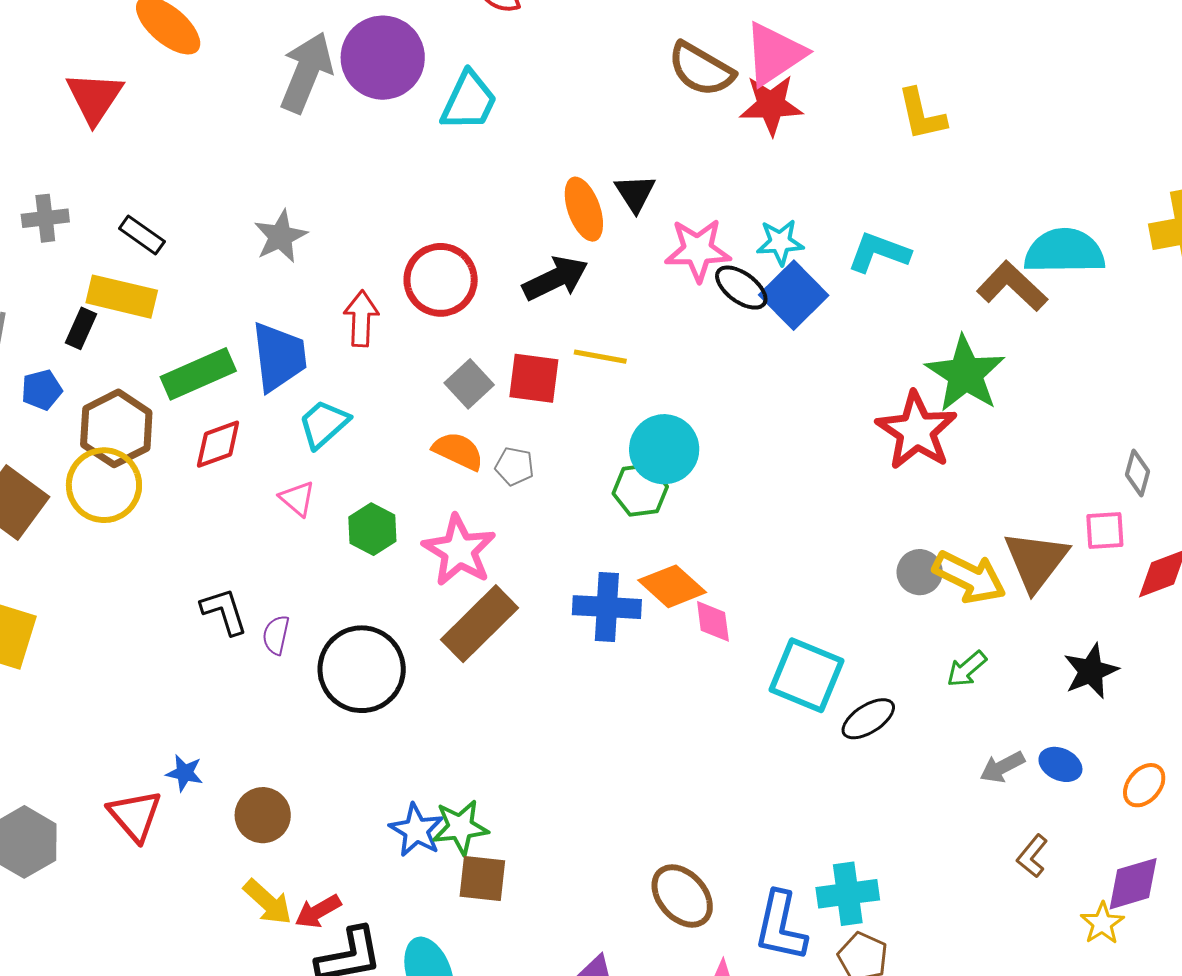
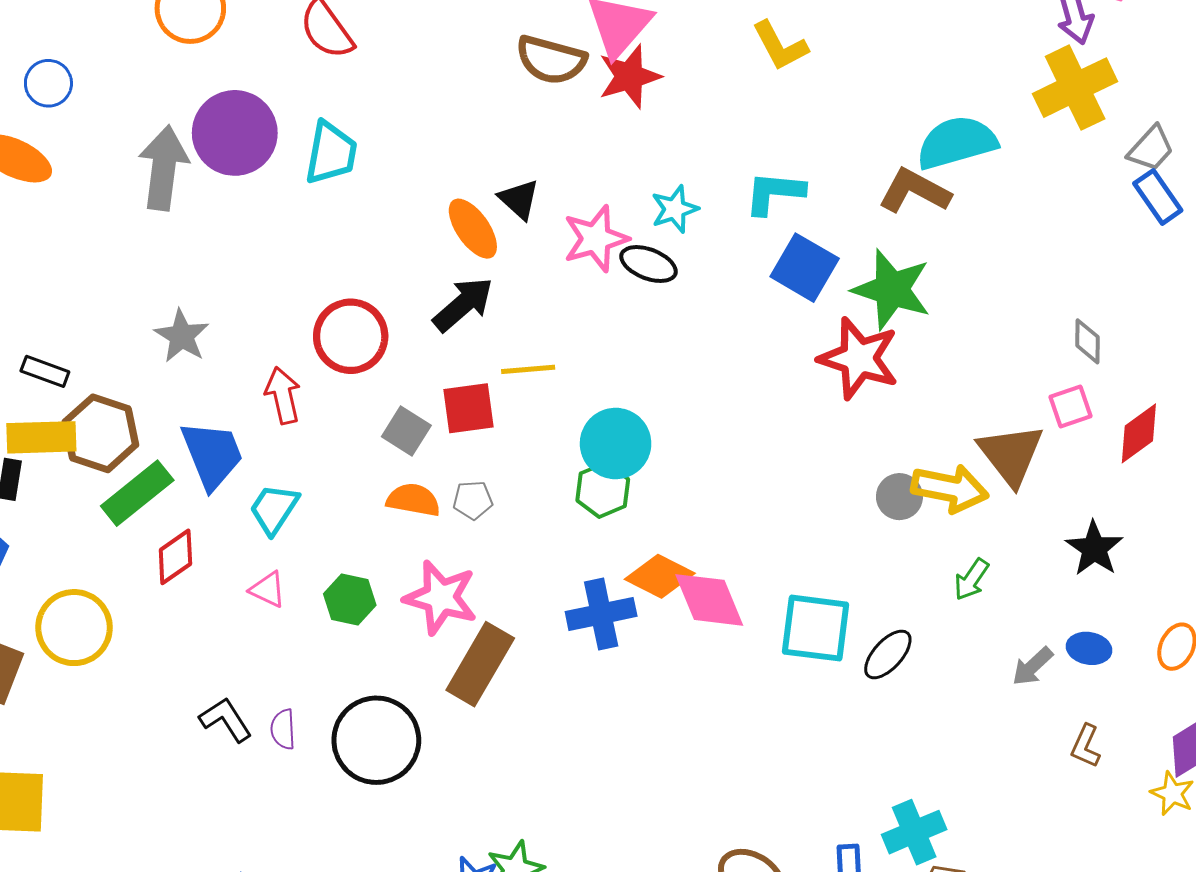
blue square: (794, 295) -> (805, 268), moved
brown hexagon: (116, 428) -> (100, 433), moved
pink diamond: (713, 621) -> (709, 600), size x1.6

